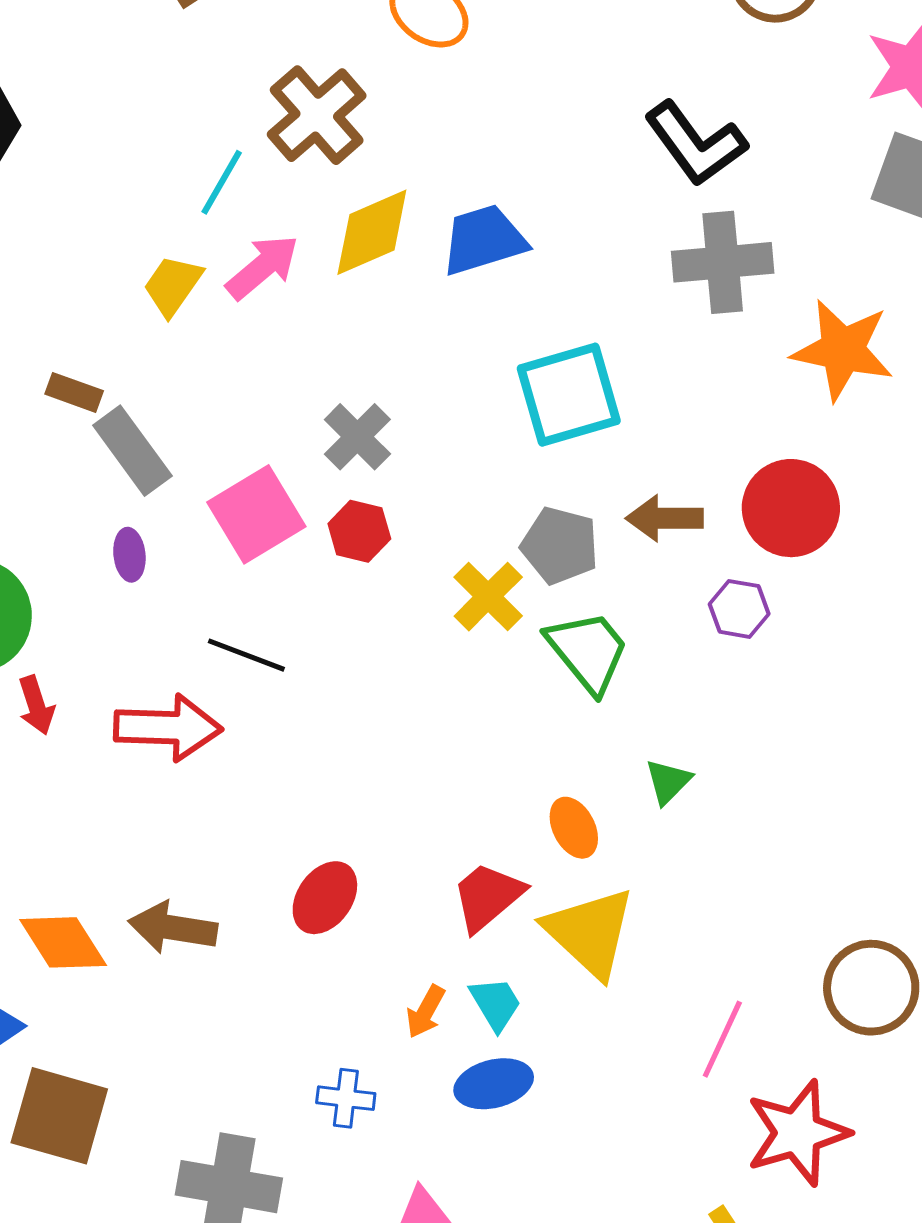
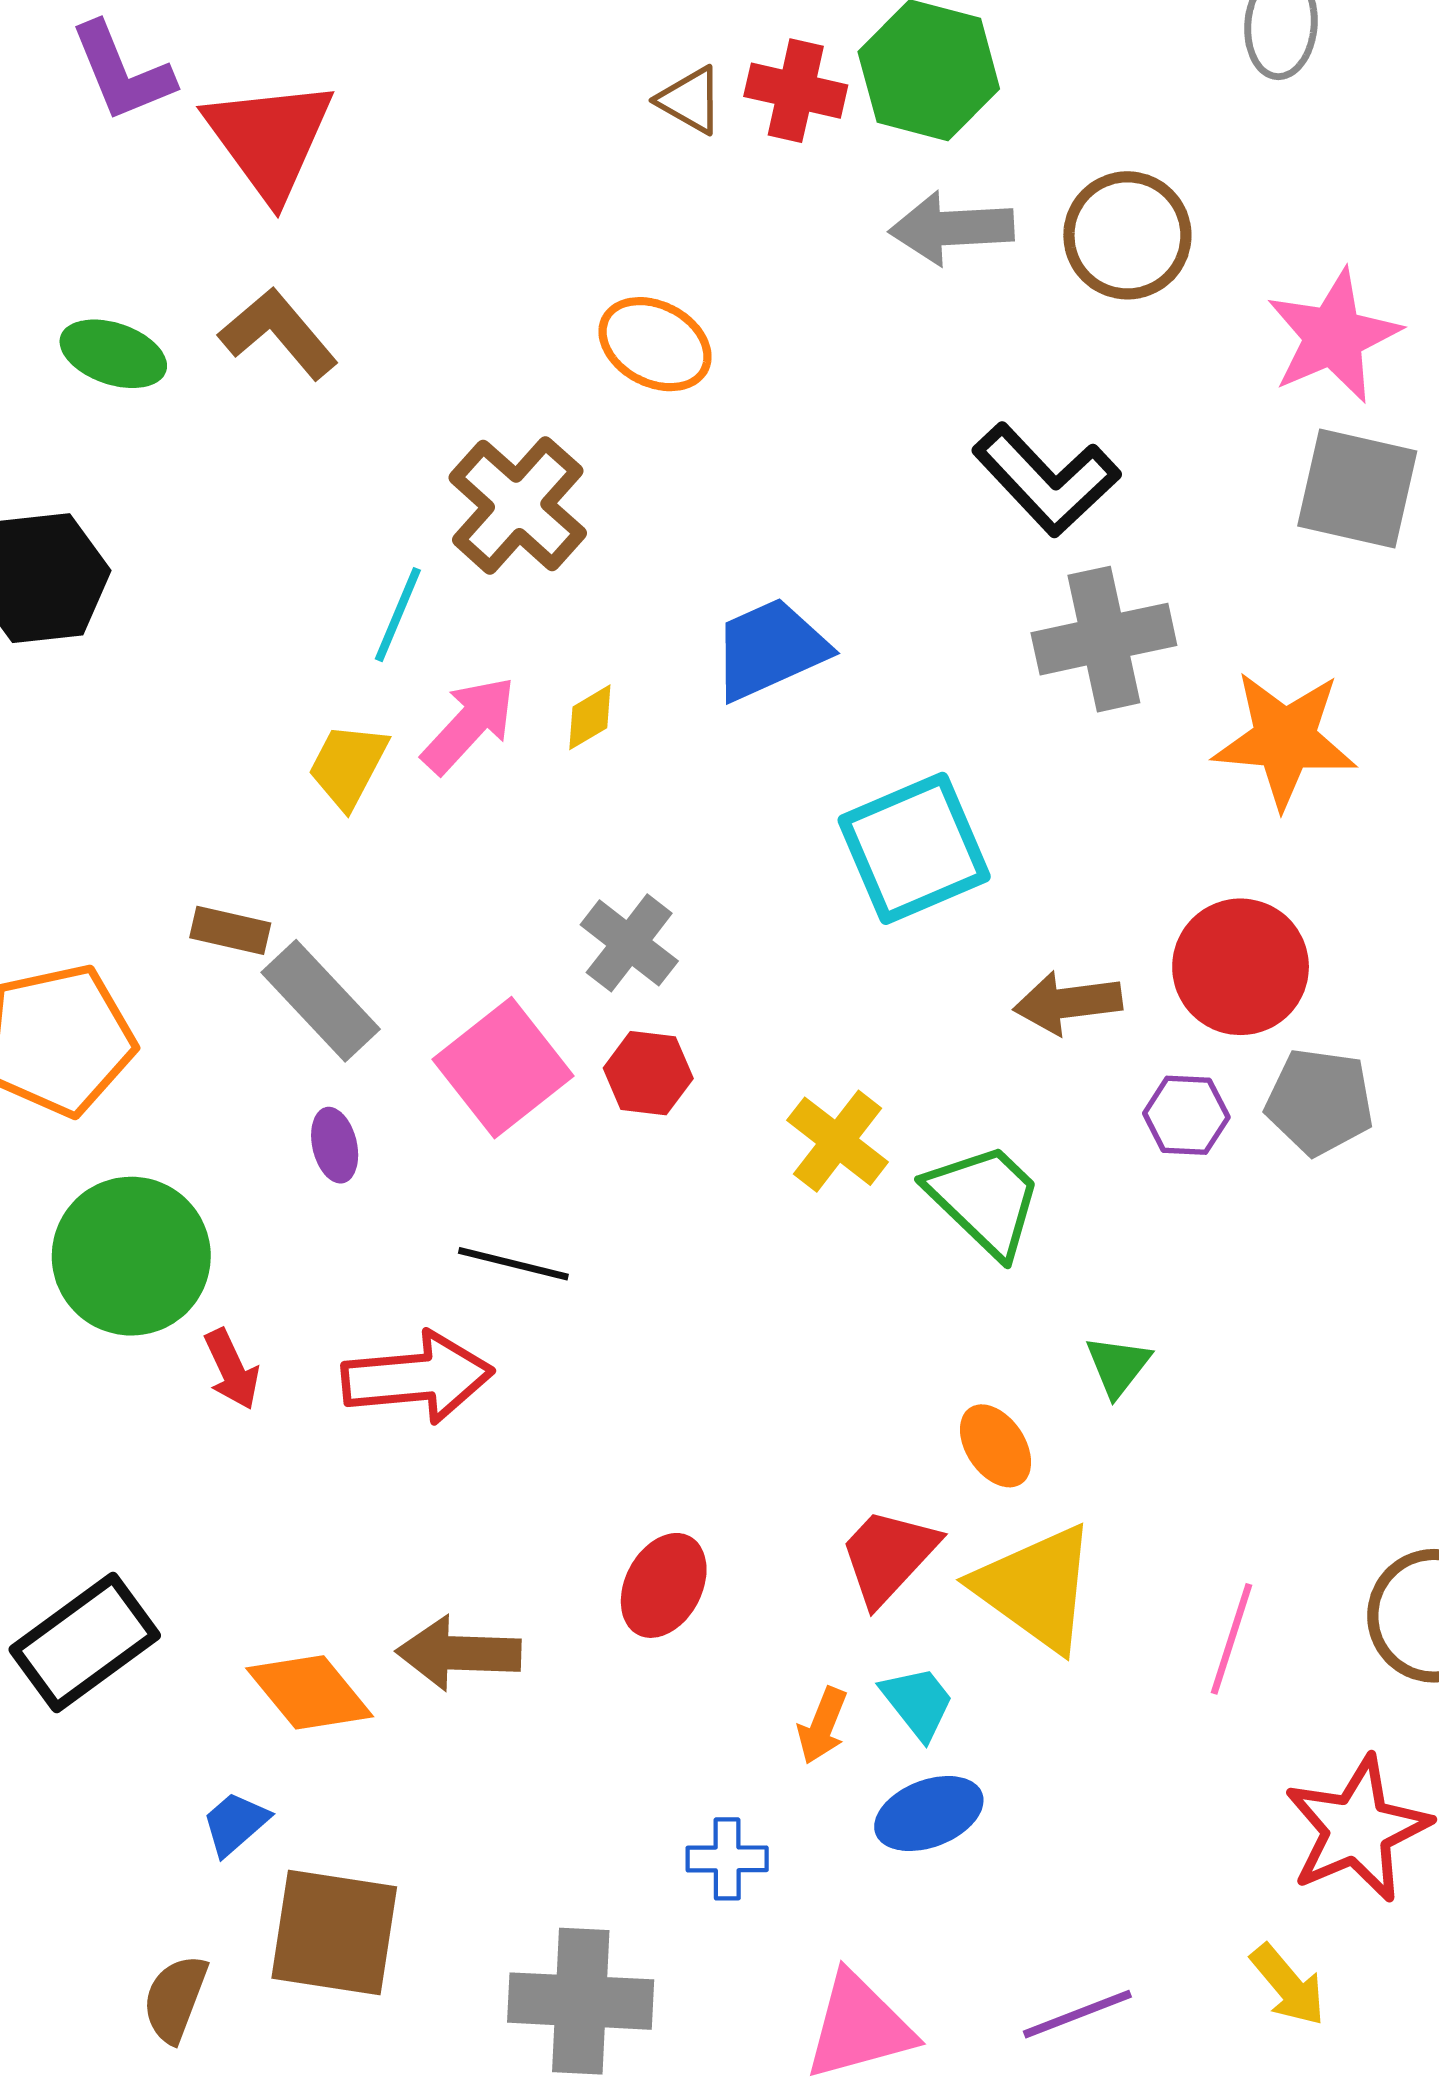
yellow diamond: (372, 232) -> (590, 717), moved, size x0.5
gray pentagon: (560, 545) -> (1320, 1102), moved
pink line: (722, 1039) -> (1232, 1639), moved

